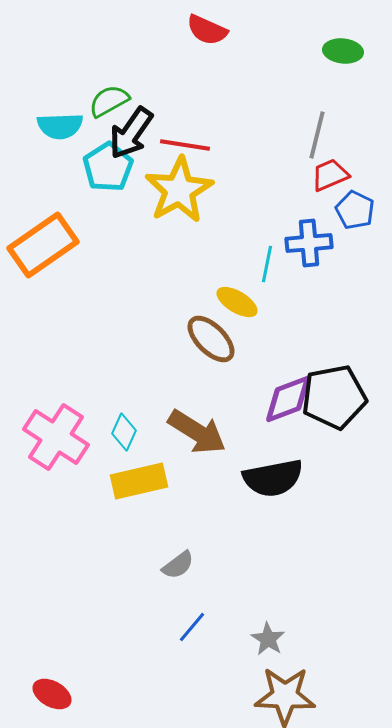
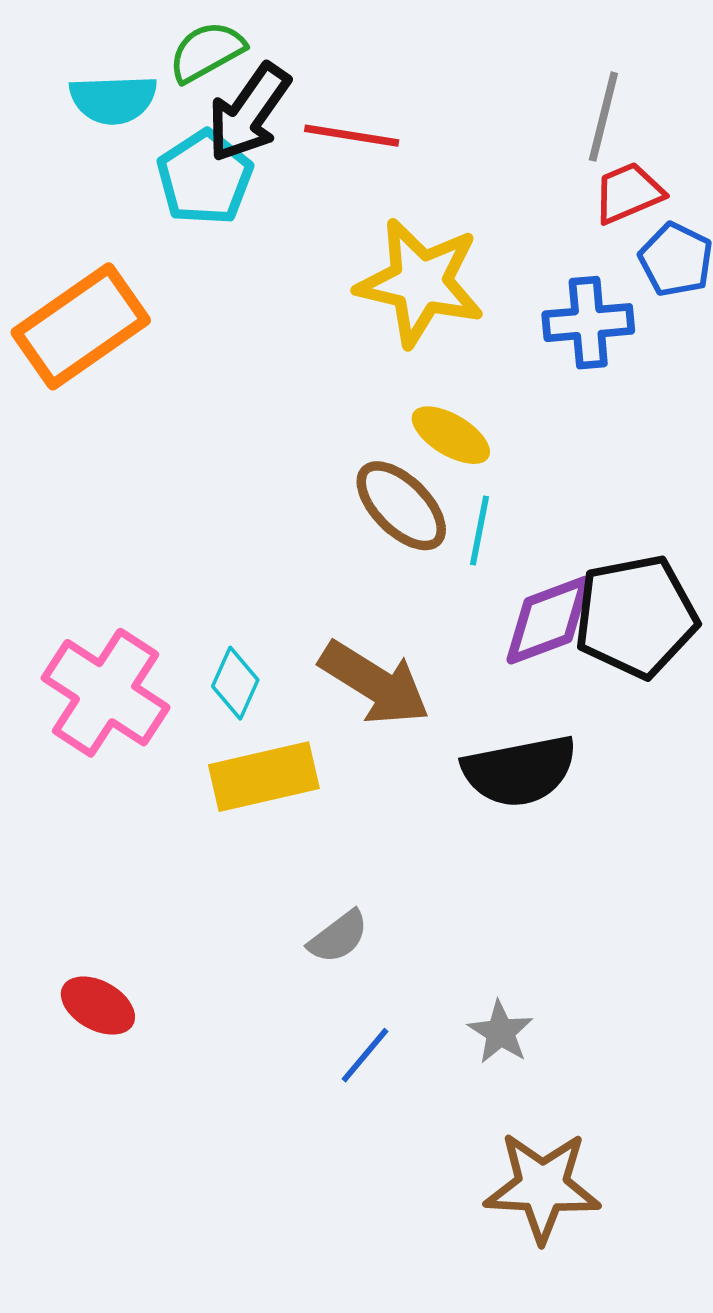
yellow star: (179, 190) -> (420, 283), moved, turned -30
cyan line: (267, 264) -> (479, 531), moved
gray star: (268, 639) -> (500, 1032), moved
red ellipse: (52, 694) -> (98, 1006), moved

